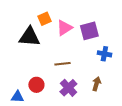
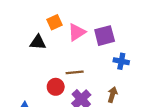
black triangle: (29, 37) -> (38, 42), size x0.7
red circle: (36, 85) -> (56, 87), moved

